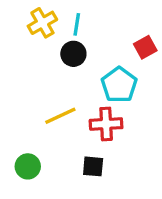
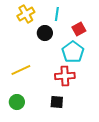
cyan line: (77, 24) -> (57, 14), moved
red square: (145, 47) -> (79, 29), moved
yellow line: (60, 116) -> (21, 70), moved

